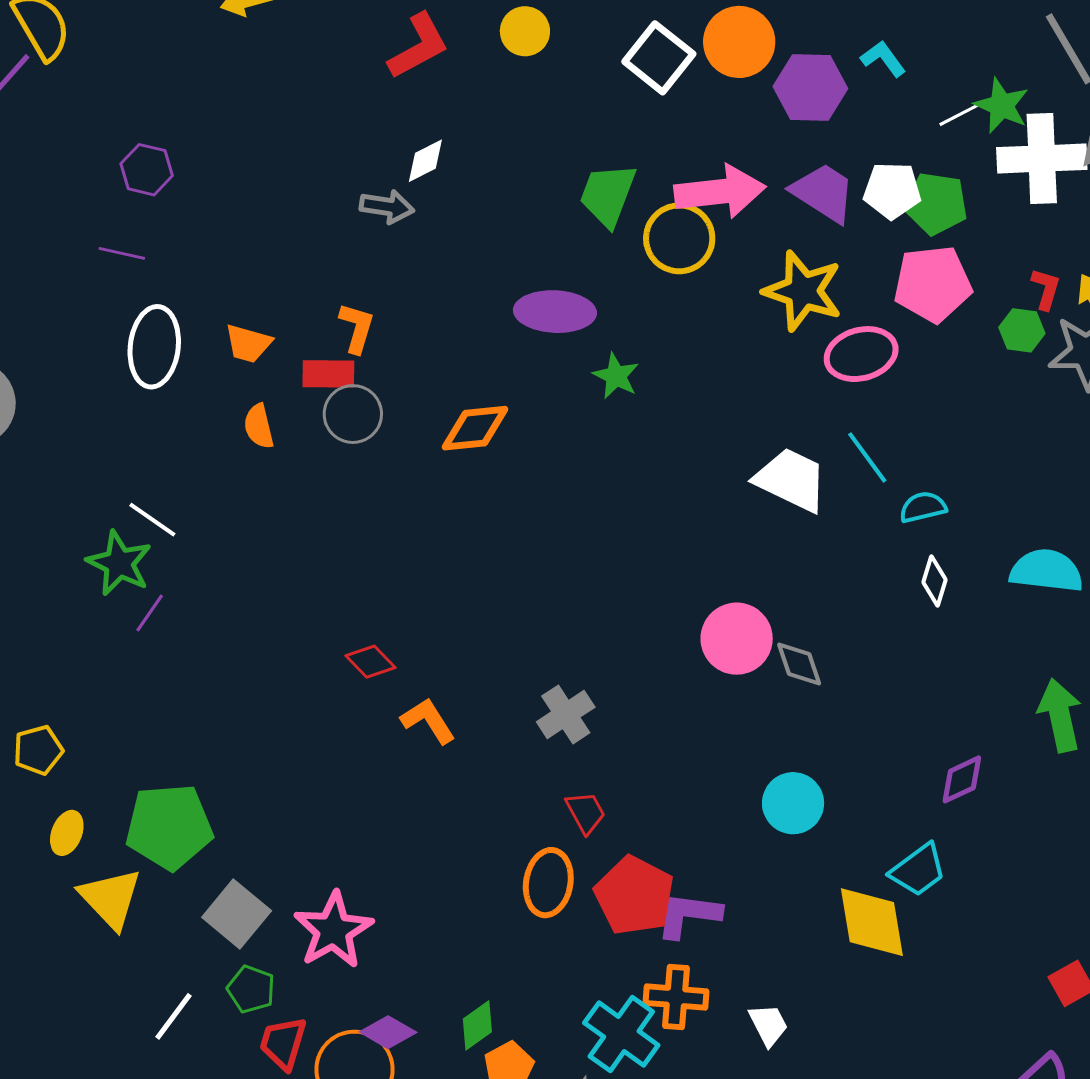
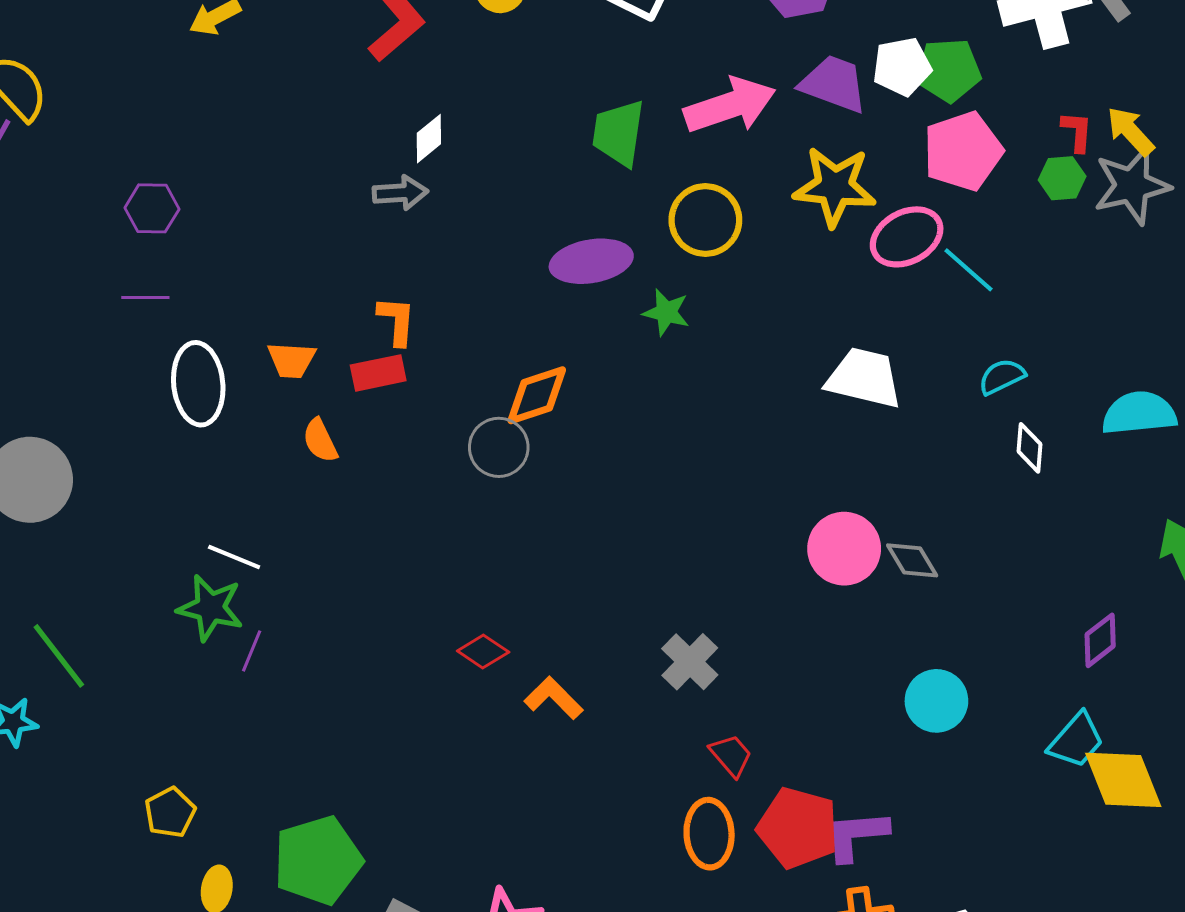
yellow circle: (679, 238) -> (705, 220), moved
gray circle: (353, 414) -> (499, 447), moved
cyan line: (867, 457) -> (969, 270), moved
yellow diamond: (872, 922) -> (1123, 780), moved

